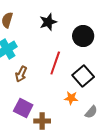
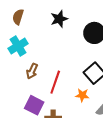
red line: (55, 63) -> (55, 82), moved

